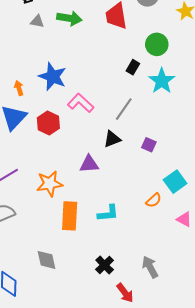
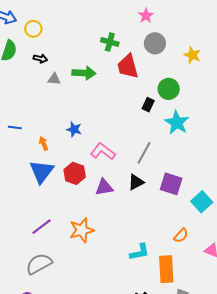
black rectangle: (133, 67) -> (148, 105), moved
blue star: (53, 77) -> (74, 129), size x0.6
purple square: (149, 145) -> (171, 184), size x1.6
purple triangle: (89, 164) -> (104, 187), moved
cyan square: (175, 182) -> (202, 202), moved
orange rectangle: (70, 216) -> (166, 269), moved

